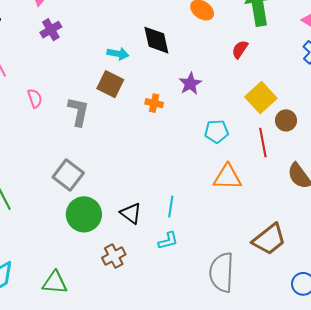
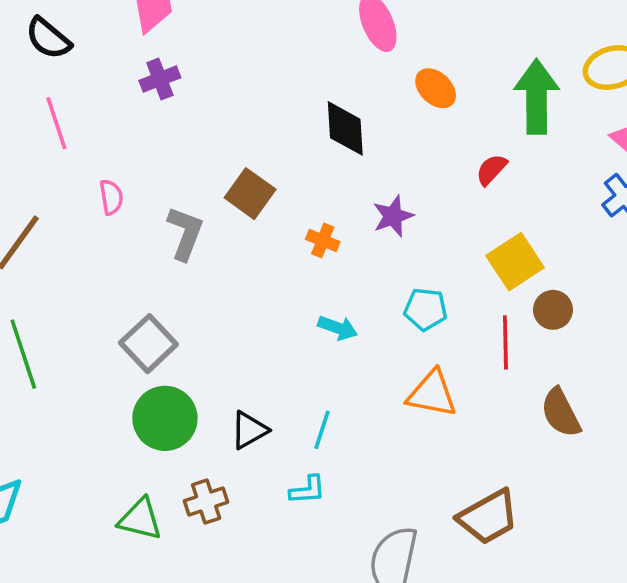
cyan arrow: (118, 54) -> (338, 328), moved
black triangle: (131, 213) -> (249, 430), turned 45
green triangle: (55, 283) -> (140, 519), moved

